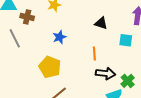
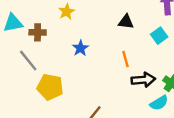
cyan square: (126, 40) -> (159, 36), turned -32
yellow pentagon: (50, 67) -> (50, 87), moved

